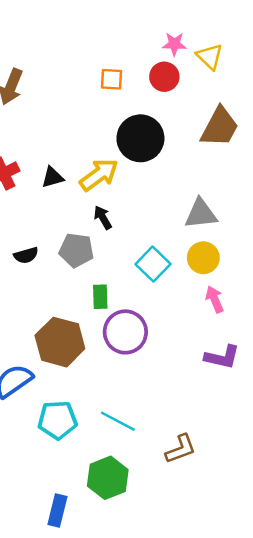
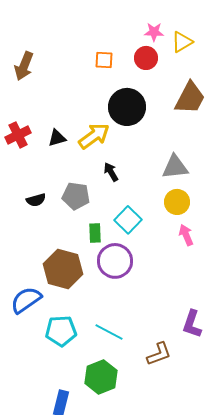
yellow triangle: (210, 57) -> (182, 42), turned 45
black arrow: (103, 218) -> (111, 172), moved
cyan square: (153, 264) -> (128, 220), moved
purple L-shape: (222, 357) -> (192, 324), moved, turned 96

